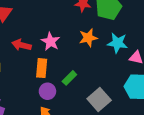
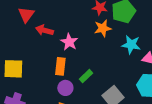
orange star: (88, 38) -> (103, 28), moved
red arrow: (22, 45) -> (44, 30), moved

